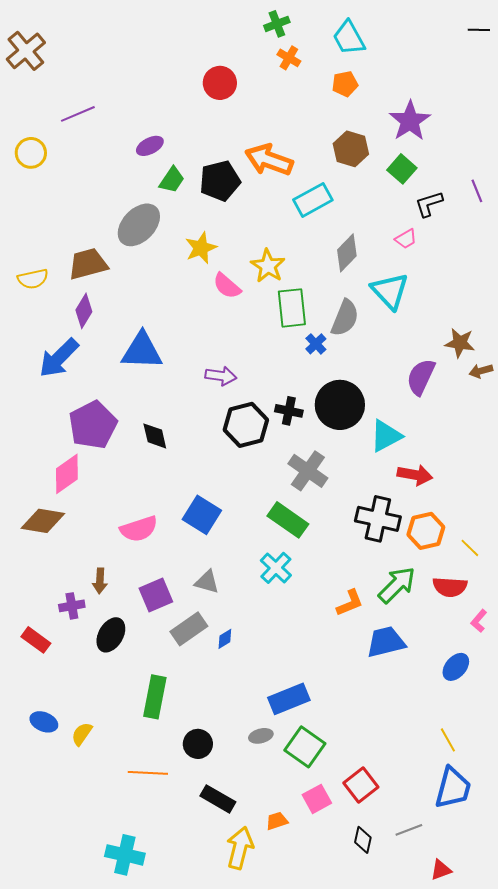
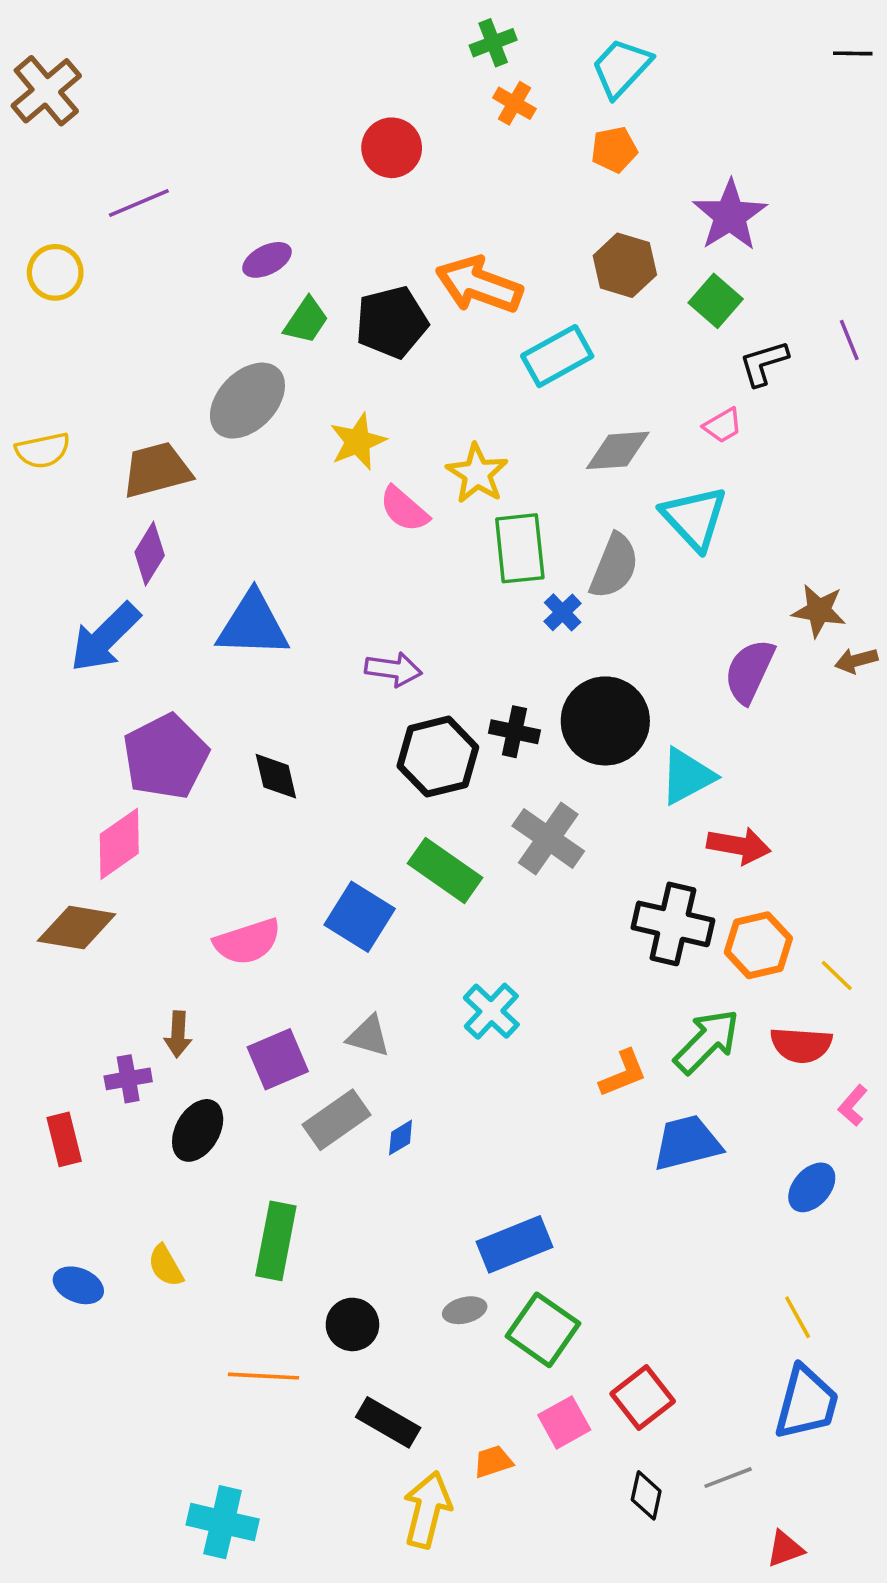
cyan trapezoid: (349, 38) -> (621, 68), turned 72
gray diamond: (347, 253) -> (618, 450), turned 42
yellow semicircle: (33, 279) -> (43, 450), moved
green rectangle: (288, 520) -> (445, 871), moved
red rectangle: (36, 640) -> (64, 1139), turned 40
yellow semicircle: (82, 734) -> (166, 1266), moved, turned -65

